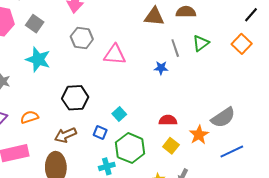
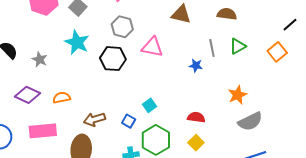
brown triangle: (154, 17) -> (181, 14), moved
black hexagon: (75, 98) -> (113, 59), moved
orange star: (199, 135) -> (238, 95), moved

